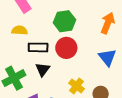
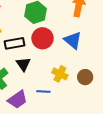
blue triangle: (107, 57) -> (73, 40), moved

